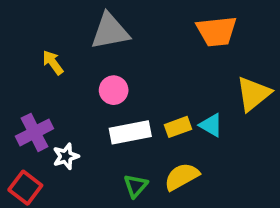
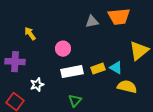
gray triangle: (110, 31) -> (92, 22), moved, size x0.6
purple cross: (35, 132) -> (15, 62), moved, turned 30
yellow semicircle: (182, 177) -> (127, 87), moved, turned 42

